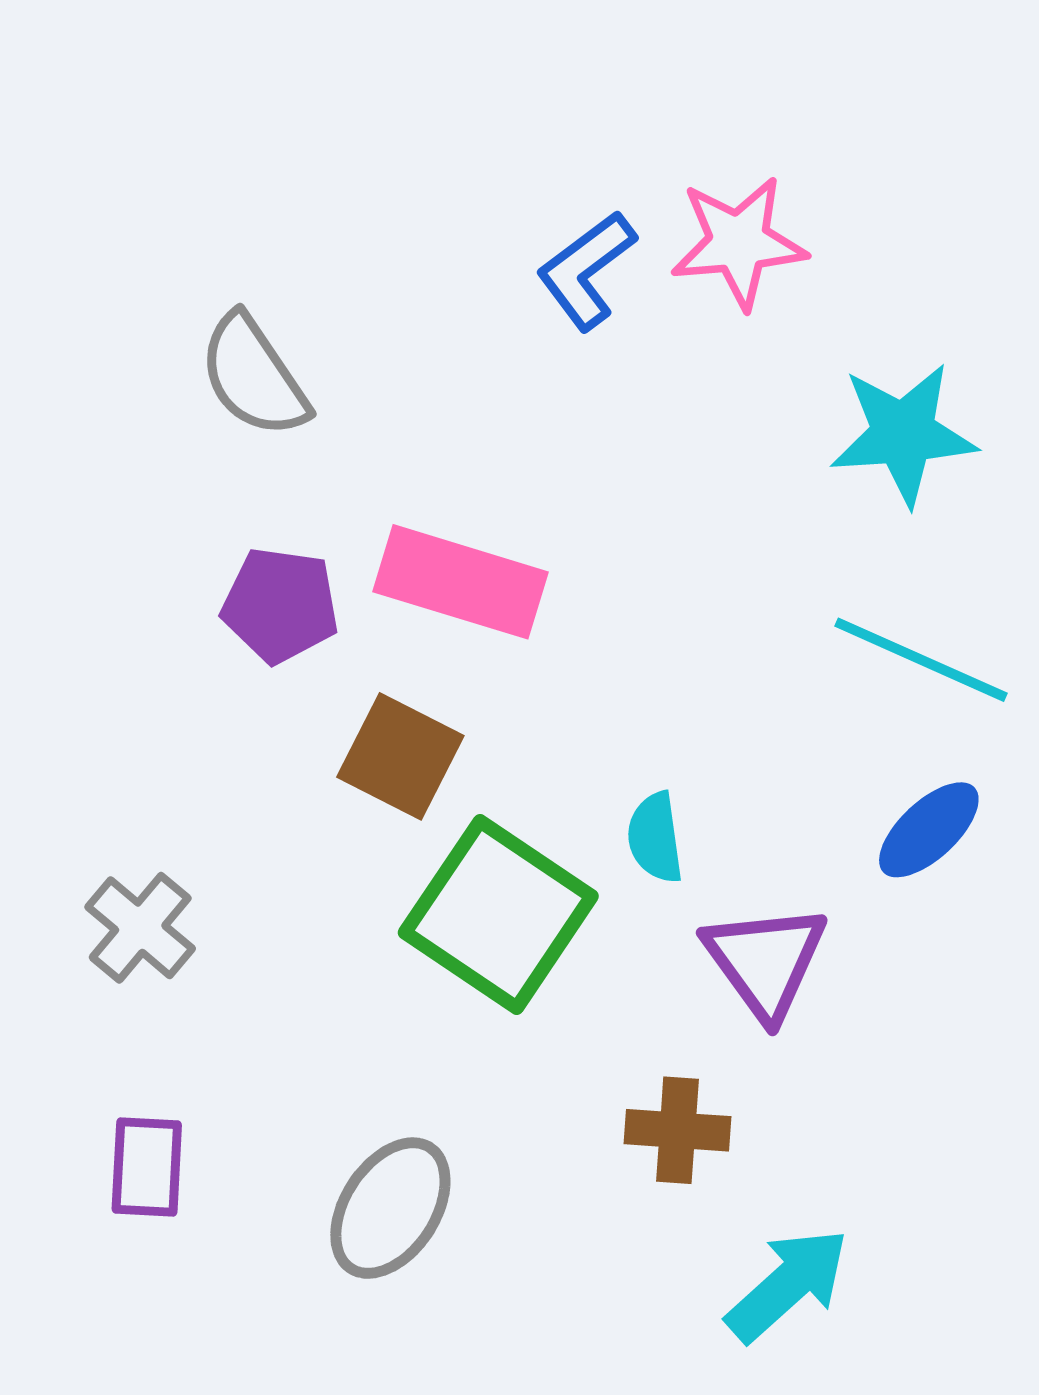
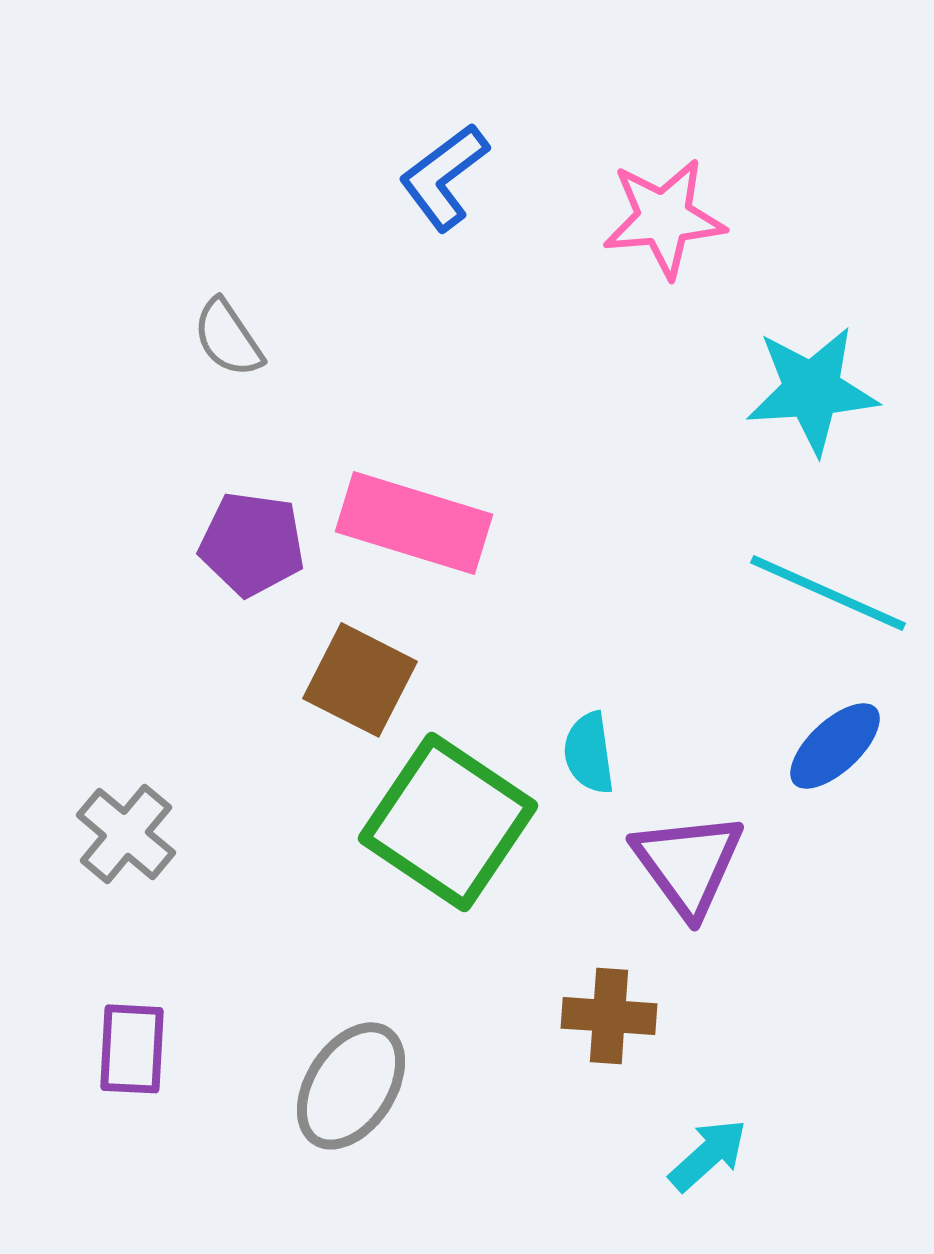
blue L-shape: (586, 270) -> (444, 177), moved
gray semicircle: (254, 376) -> (228, 338), size x0.7
cyan arrow: (788, 1285) -> (708, 1155), size x0.7

